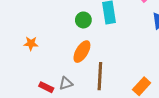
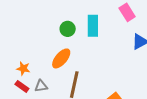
orange star: (31, 43) -> (23, 69), moved

